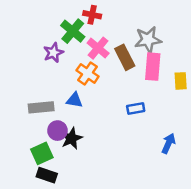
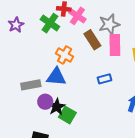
pink cross: (98, 48) -> (77, 16), moved
purple star: (53, 53) -> (16, 25), moved
blue triangle: (74, 100) -> (56, 77), size x1.5
green square: (42, 153) -> (67, 115), moved, turned -30

